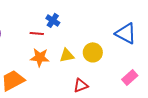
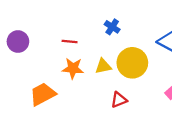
blue cross: (53, 20) -> (112, 27), moved
yellow circle: (93, 52) -> (132, 63), size x1.4

